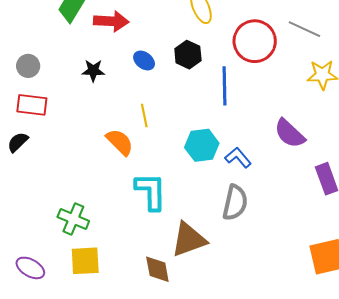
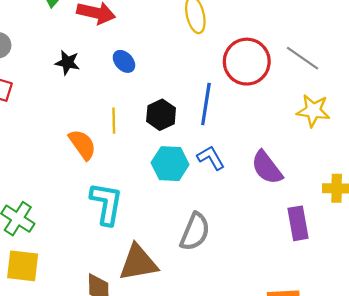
black hexagon: (188, 55) -> (161, 115), moved
blue L-shape: (238, 158) -> (211, 158), moved

